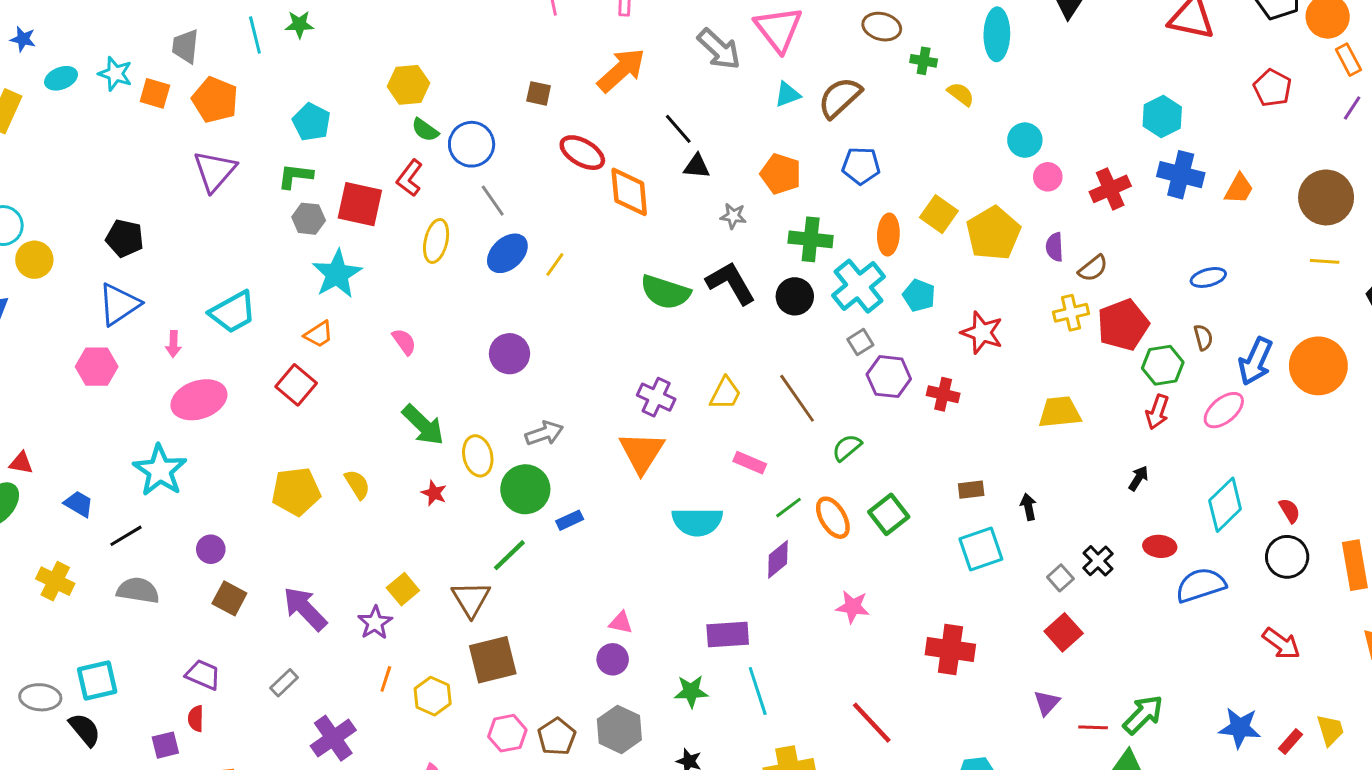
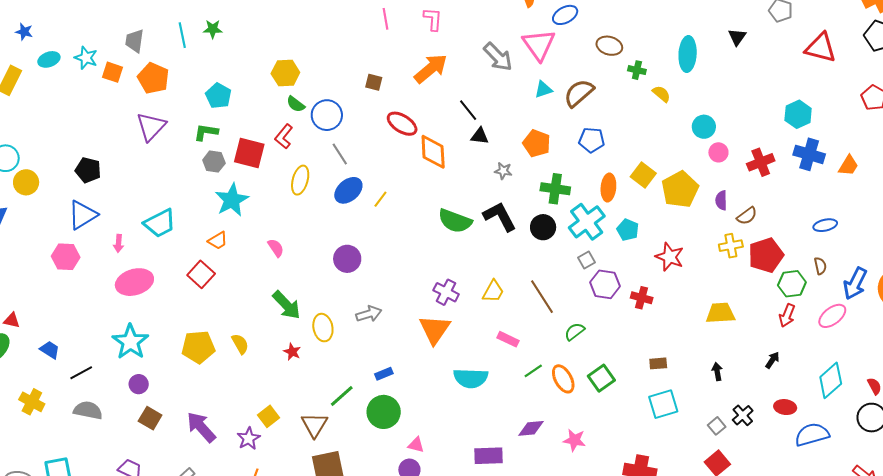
cyan star: (160, 470) -> (130, 342), moved
green circle: (525, 489) -> (384, 412), moved
black arrow: (1028, 507) -> (717, 372), moved
purple diamond: (778, 559) -> (531, 428), moved, turned 32

